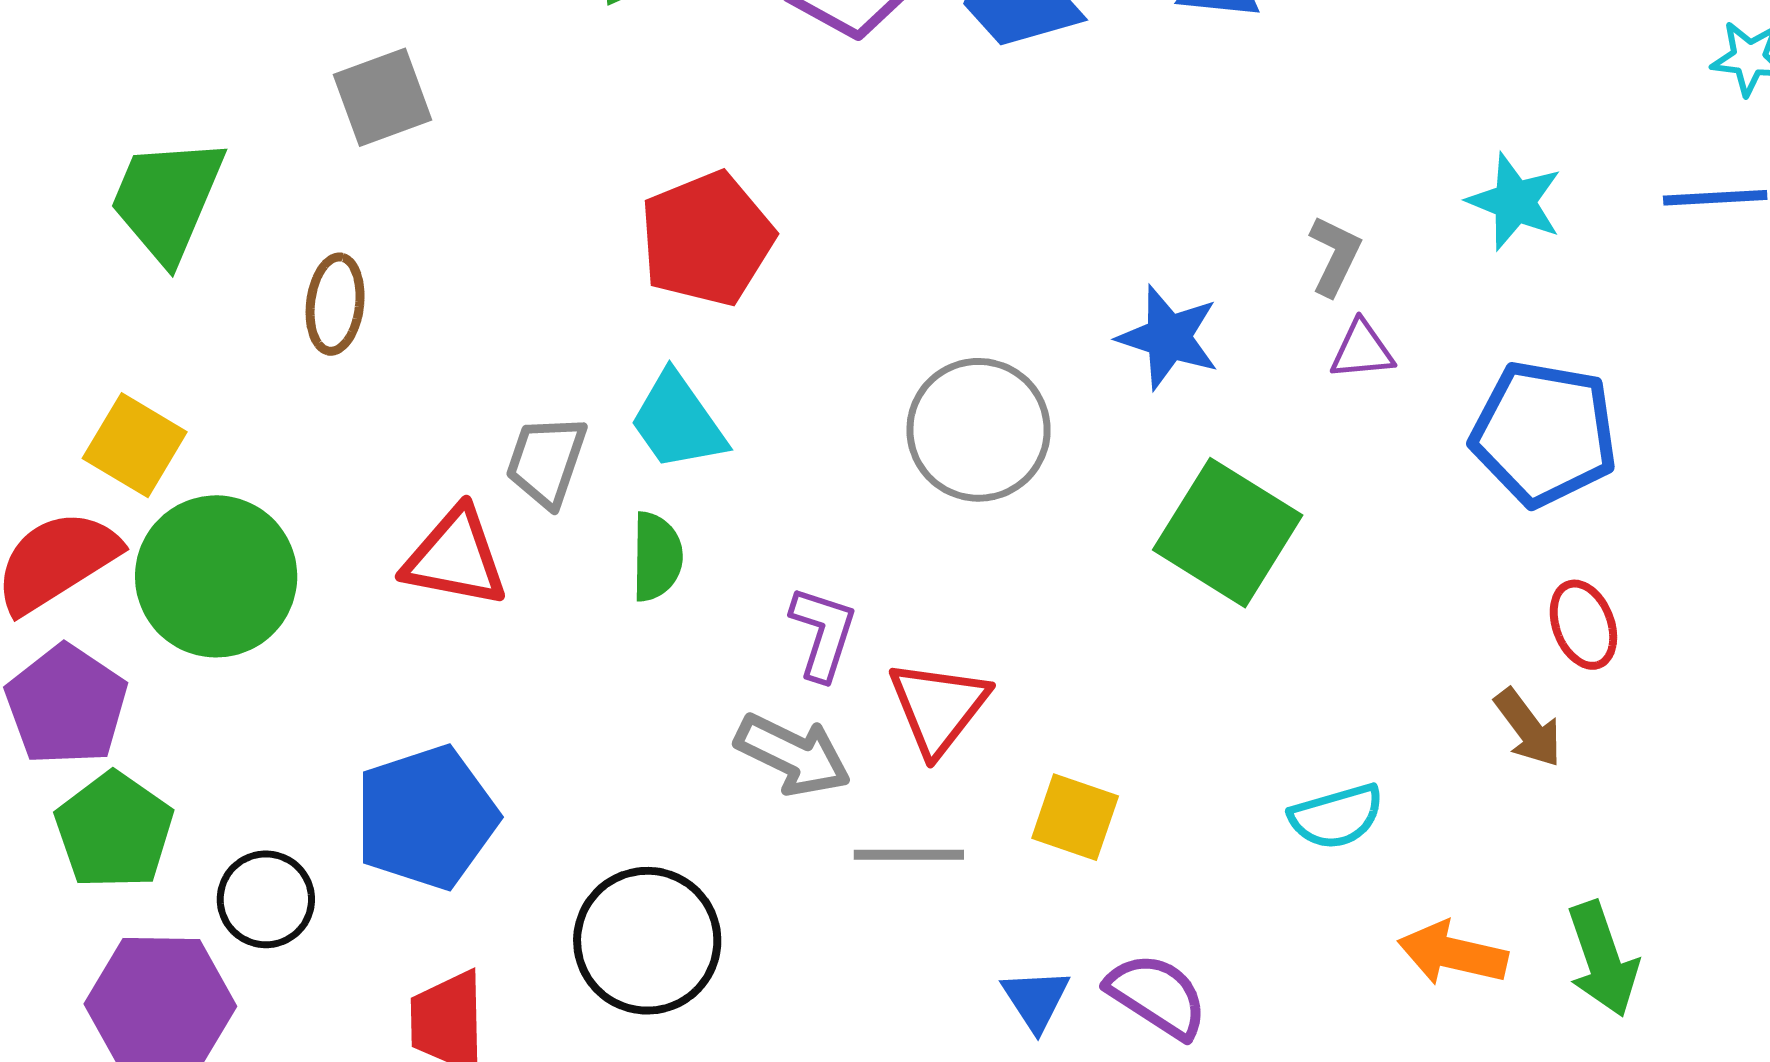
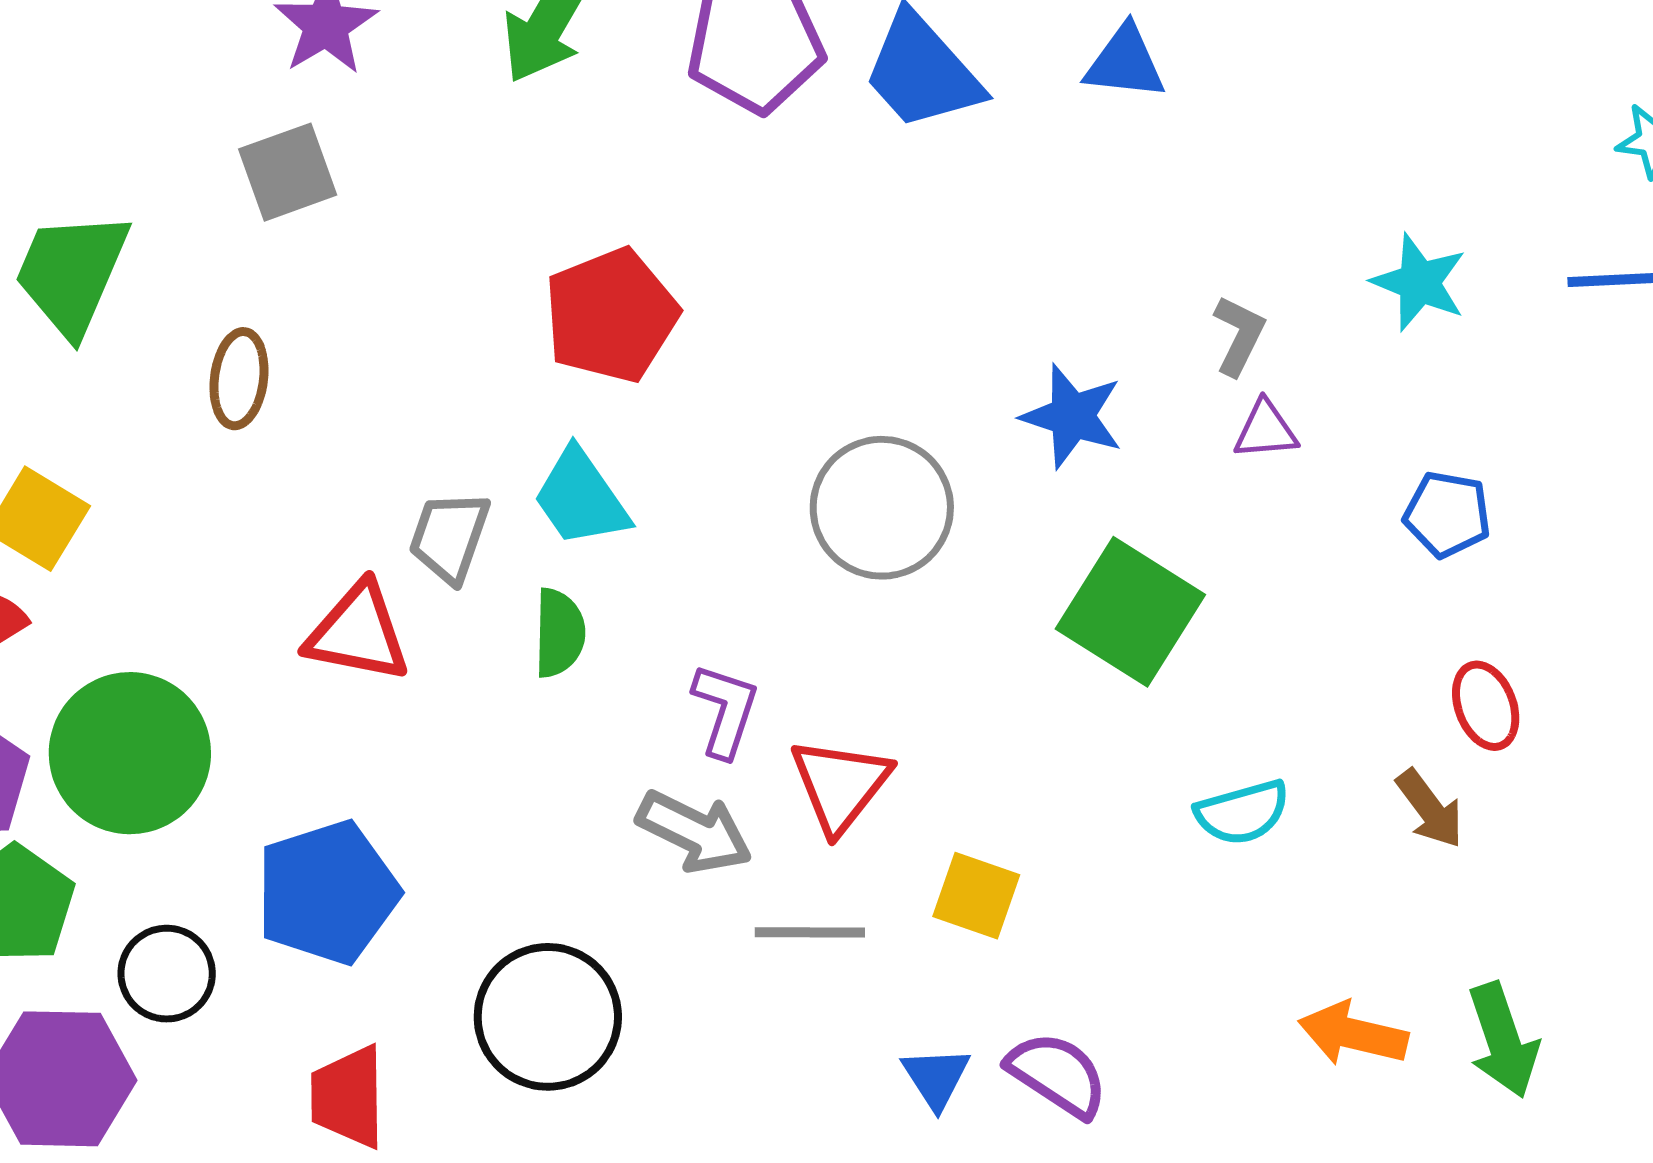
blue pentagon: (1544, 433) -> (1447, 514), size x0.6
green circle: (216, 576) -> (130, 753), moved
cyan semicircle: (1336, 816) -> (1242, 812), moved

